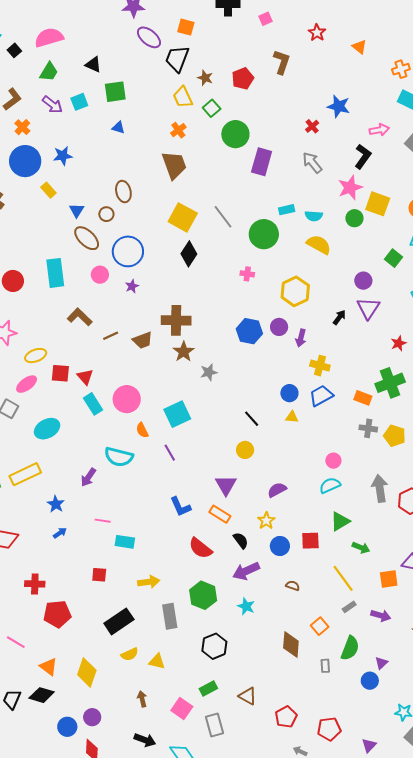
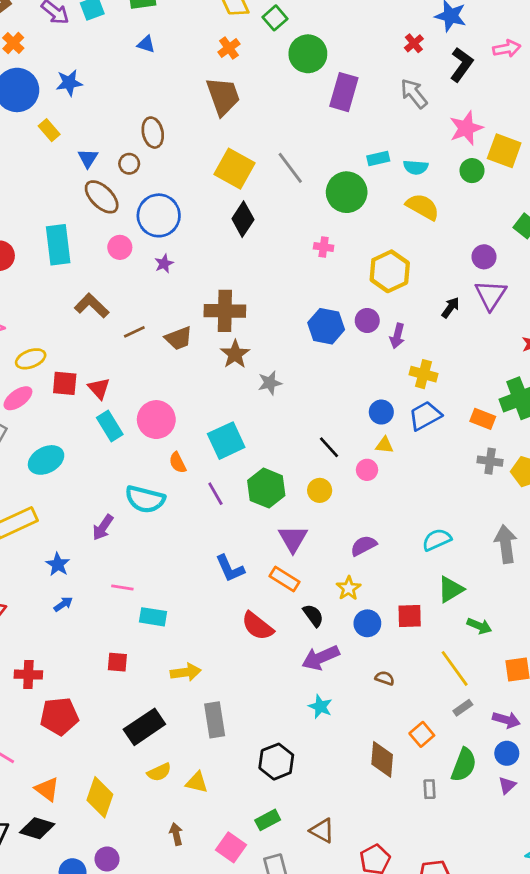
black L-shape: (363, 156) -> (461, 65), moved
pink circle: (333, 461) -> (367, 470), moved
green hexagon: (203, 595) -> (266, 488), moved
blue circle: (370, 681) -> (507, 753), moved

